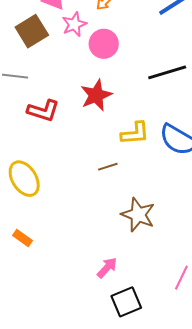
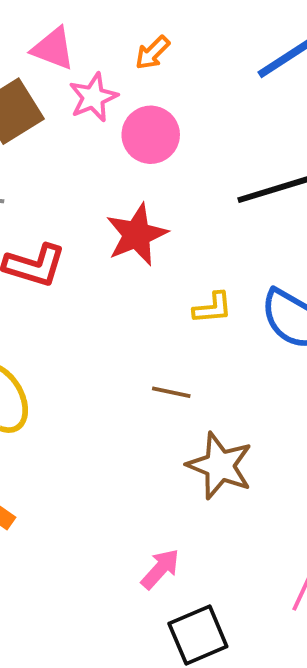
yellow L-shape: (135, 133) -> (213, 308), size x0.7
brown line: (108, 167) -> (171, 392), moved, turned 30

